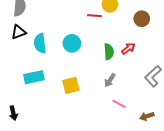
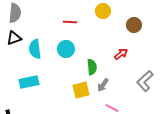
red line: (94, 16) -> (70, 22), moved
green semicircle: (109, 52) -> (92, 67), moved
yellow square: (71, 85) -> (81, 90), moved

